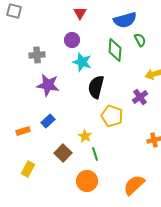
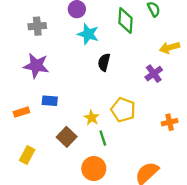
purple star: (48, 85) -> (36, 66), moved
black semicircle: (96, 87) -> (104, 62), size x0.7
yellow pentagon: (112, 116) -> (123, 110), moved
blue rectangle: (48, 121) -> (50, 101), turned 48

